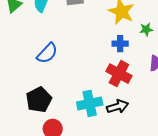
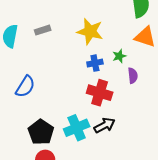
green star: (146, 29) -> (119, 56), moved
black pentagon: (39, 100) -> (41, 132), moved

